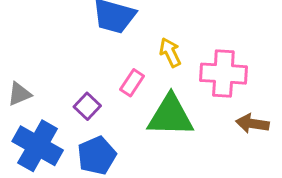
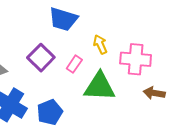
purple square: (87, 106) -> (41, 58), moved, size x1.5

